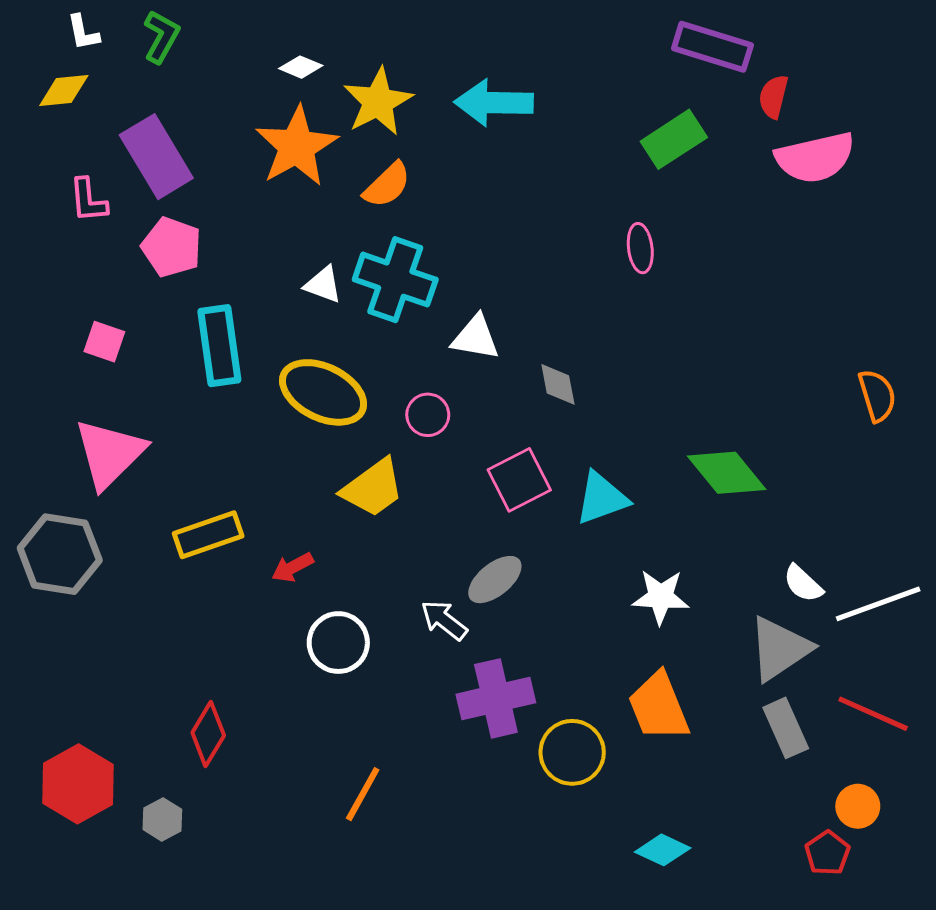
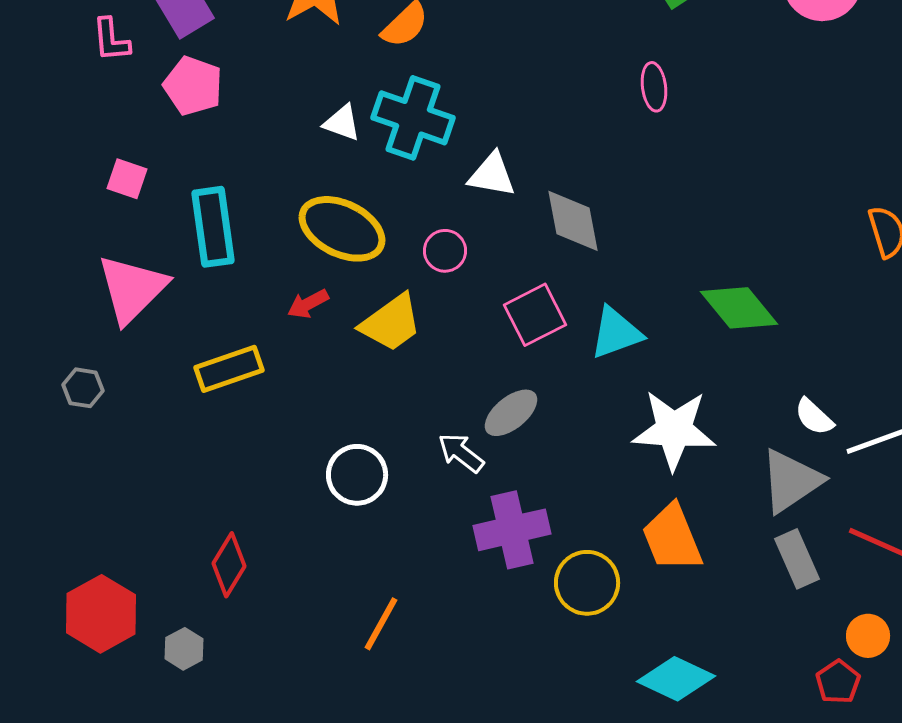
cyan rectangle: (219, 346) -> (213, 227), moved
gray diamond: (558, 384) -> (573, 221), size x1.5
gray hexagon: (60, 554) -> (83, 388), size x0.5
red arrow: (293, 567) -> (308, 304), moved
white star: (661, 597) -> (674, 430), size x1.5
cyan diamond: (663, 850) -> (676, 679), size x1.4

